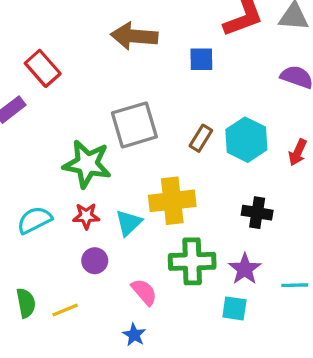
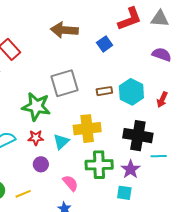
blue square: (201, 59) -> (105, 44), turned -35
brown rectangle: (201, 138) -> (104, 91), turned 49
black cross: (257, 213) -> (138, 136), size x1.6
cyan line: (295, 285) -> (159, 156), moved

